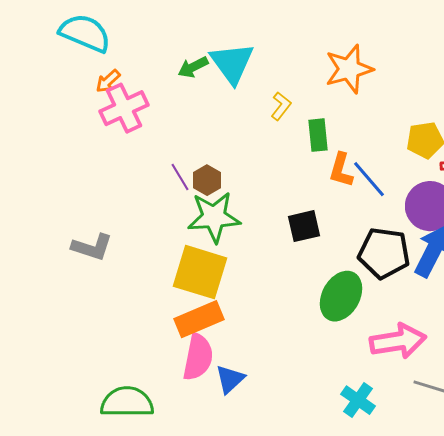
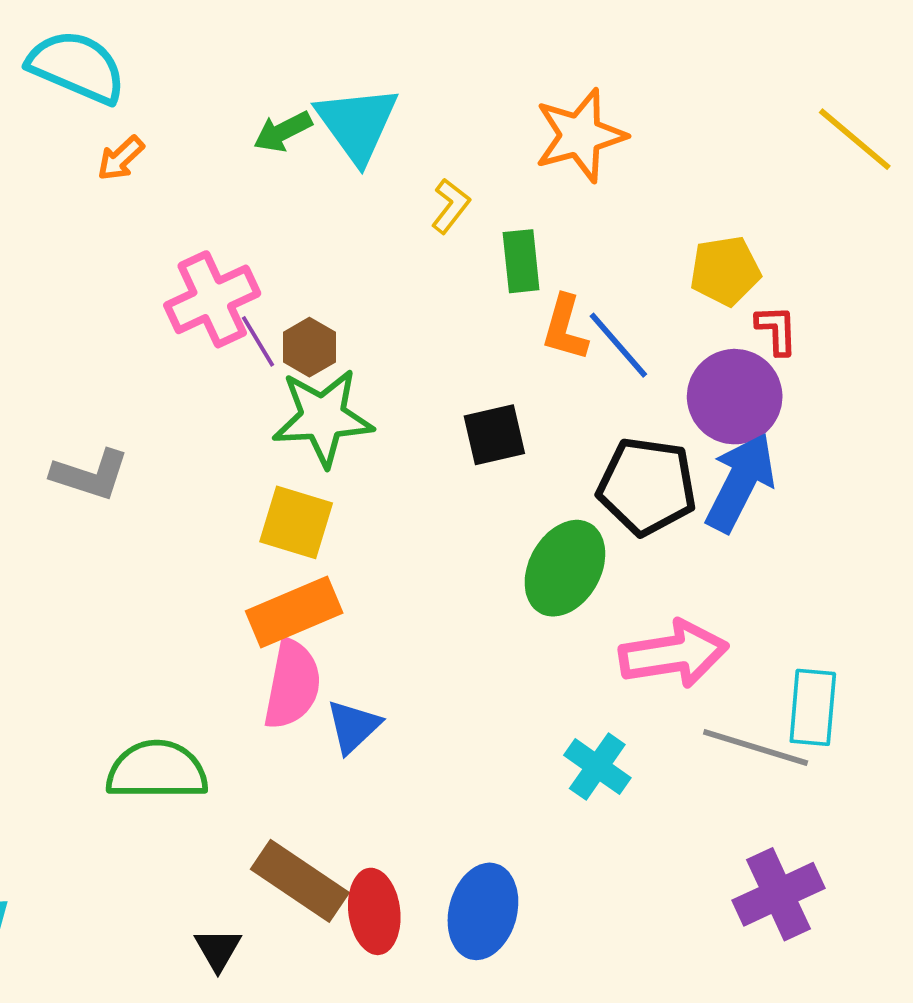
pink cross: (124, 108) -> (212, 299), moved
yellow square: (200, 272) -> (296, 522), size x0.7

